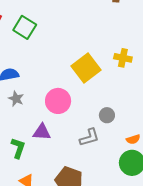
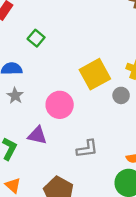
green square: (25, 27) -> (36, 38), moved, size x0.7
gray circle: (107, 115) -> (121, 95), moved

